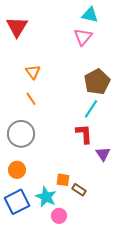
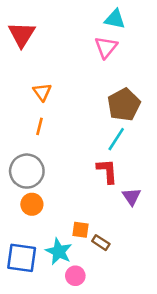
orange line: (31, 99) -> (40, 126), turned 48
orange circle: (17, 170) -> (32, 204), moved
blue square: (17, 202) -> (22, 258), turned 35

